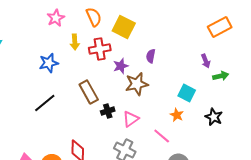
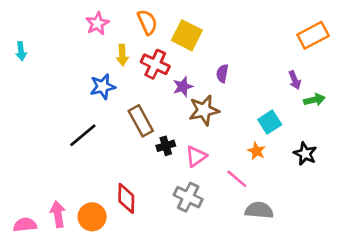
red cross: (100, 49) -> (155, 64), turned 35
blue star: (49, 63) -> (103, 87), moved
cyan square: (187, 93) -> (270, 122), turned 30

